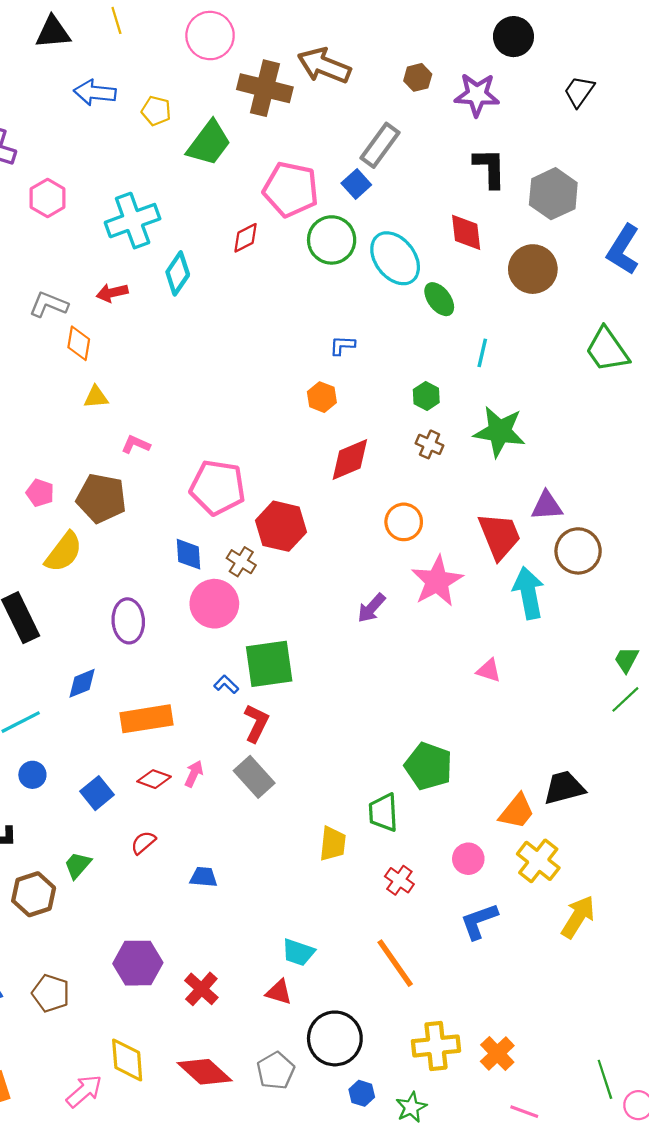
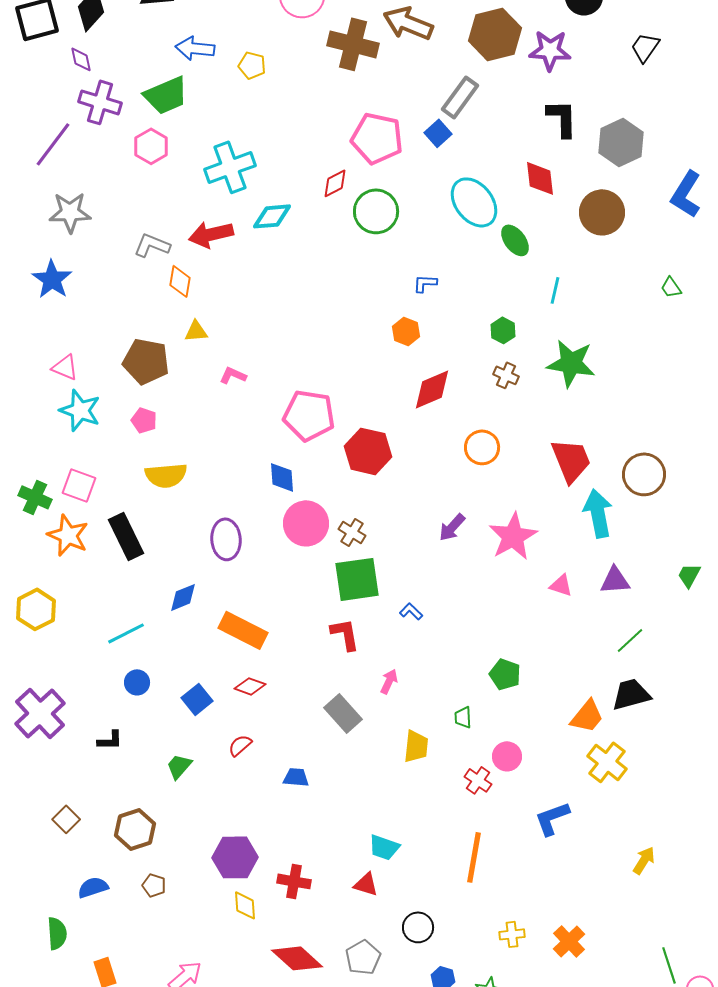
brown hexagon: (418, 77) -> (495, 34), size x2.0
green trapezoid: (209, 143) -> (166, 95), moved, turned 30
green circle: (332, 240) -> (376, 211), moved
cyan diamond: (178, 273) -> (272, 216), turned 51
red arrow: (112, 293) -> (211, 234), size x1.5
green trapezoid: (607, 350) -> (671, 287), size x0.5
brown pentagon: (101, 498) -> (146, 361), moved
purple triangle: (547, 506) -> (615, 580), moved
yellow semicircle: (64, 552) -> (166, 475), turned 48
brown cross: (241, 562) -> (352, 532), moved
pink star: (437, 581) -> (513, 536), moved
blue L-shape: (226, 684) -> (411, 611), moved
green line: (625, 699) -> (630, 640), moved
orange rectangle: (147, 719) -> (243, 630), turned 36
red L-shape: (256, 723) -> (345, 634), turned -36
green pentagon: (428, 766) -> (505, 674), size x0.7
pink arrow: (194, 774) -> (389, 681), moved
gray rectangle: (254, 777) -> (343, 713), moved
green trapezoid: (383, 812) -> (463, 717), size x0.6
pink circle: (468, 859) -> (507, 756), moved
brown hexagon: (34, 894) -> (135, 829), moved
yellow arrow: (578, 917) -> (644, 860), moved, size x0.7
orange line: (395, 963) -> (474, 857), turned 45
red cross: (201, 989) -> (294, 881), turned -32
brown pentagon: (51, 993) -> (154, 885), size x0.7
black circle: (335, 1038) -> (418, 927), size x0.6
yellow cross: (436, 1046) -> (512, 934), size x0.6
yellow diamond: (127, 1060) -> (245, 905), moved, size x0.7

